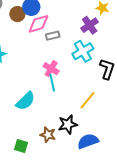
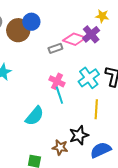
brown circle: (17, 14) -> (18, 30), size x1.5
pink diamond: (39, 24) -> (75, 39), moved, turned 40
cyan cross: (83, 51) -> (89, 78), moved
yellow line: (87, 100) -> (96, 109), turned -30

